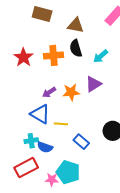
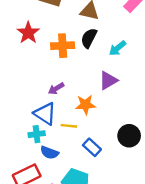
black semicircle: (76, 48) -> (89, 38), turned 42
red star: (23, 57) -> (28, 33), moved
orange star: (71, 92) -> (85, 105), moved
cyan cross: (31, 141) -> (37, 134), moved

